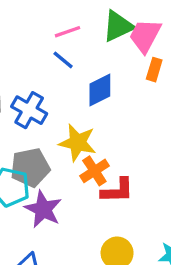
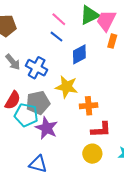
pink line: (68, 32) -> (59, 19), turned 63
orange cross: (94, 171) -> (89, 106), moved, turned 30
red L-shape: (117, 191) -> (101, 130), moved

